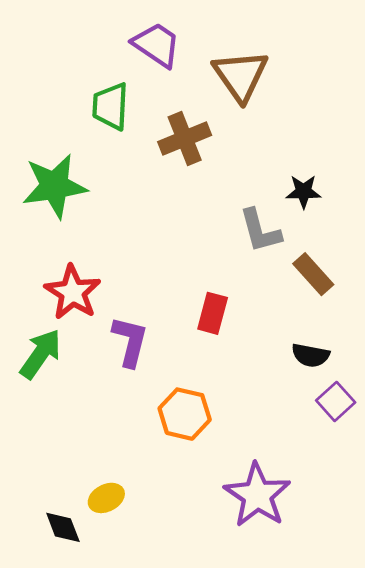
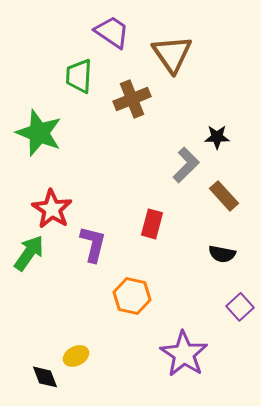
green star: (55, 186) -> (39, 133), turned 30
gray L-shape: (260, 231) -> (186, 165), turned -120
purple square: (336, 401) -> (240, 307), moved

